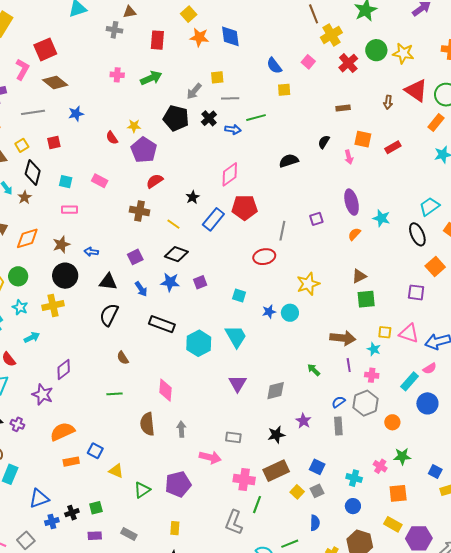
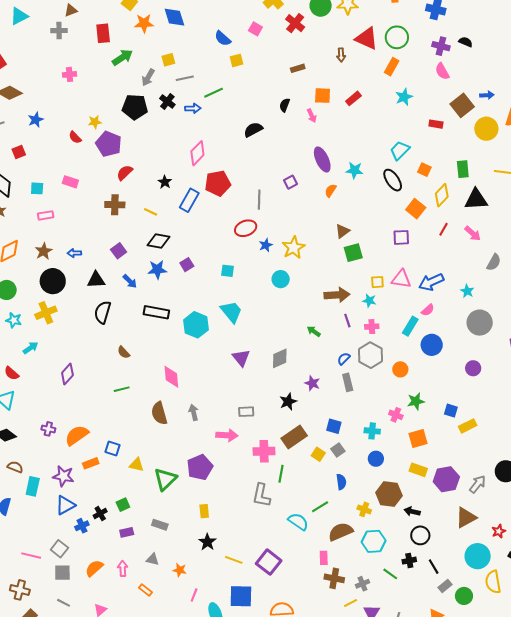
green arrow: (151, 78) -> (122, 57), moved
blue star: (269, 312) -> (266, 245), moved
purple star: (43, 394) -> (63, 476), moved
purple cross: (17, 424) -> (48, 429), moved
green triangle: (142, 490) -> (165, 479), size x1.4

